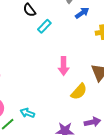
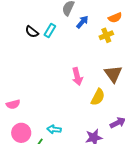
cyan rectangle: (44, 26) -> (50, 30), moved

